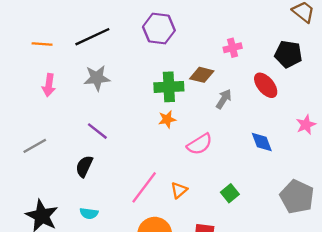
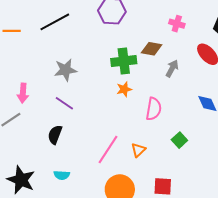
pink cross: (233, 48) -> (177, 24), turned 35
gray star: (97, 78) -> (65, 70), moved
pink arrow: (49, 85) -> (23, 93), moved
pink semicircle: (200, 144) -> (154, 109), turned -45
green square: (230, 193) -> (179, 140), moved

